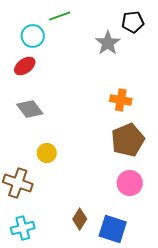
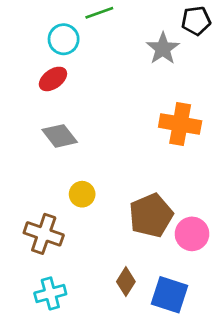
orange cross: (121, 100) -> (180, 124), size x1.4
brown pentagon: (128, 140) -> (151, 215), moved

